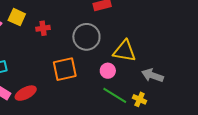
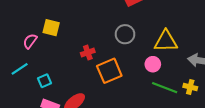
red cross: (43, 28) -> (88, 53), moved
gray circle: (86, 37) -> (125, 34), size x0.7

